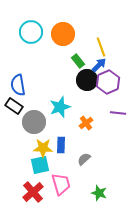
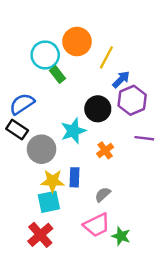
cyan circle: (31, 32) -> (45, 55), moved
yellow line: (101, 47) -> (106, 57), moved, turned 48
green rectangle: (78, 61) -> (57, 75), moved
black circle: (87, 80) -> (98, 109), moved
blue semicircle: (18, 85) -> (22, 104), turned 65
pink trapezoid: (61, 184) -> (97, 225), moved, turned 80

